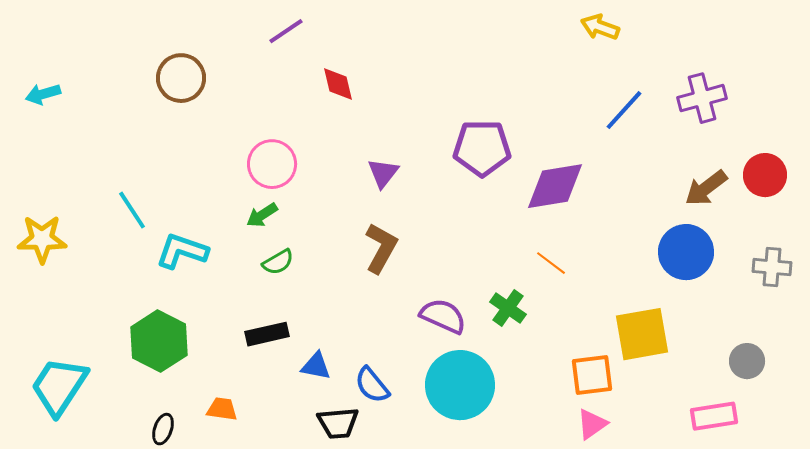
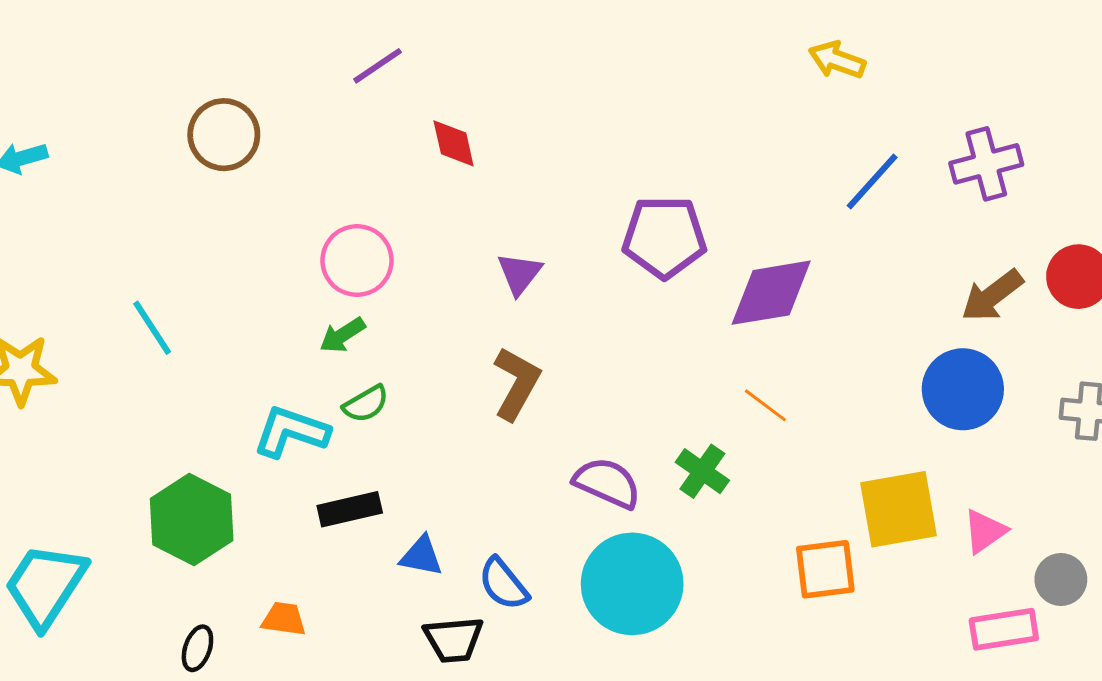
cyan L-shape: (182, 251) -> (291, 432), moved
gray circle: (747, 361) -> (1061, 580), moved
pink triangle: (592, 424) -> (985, 531), moved

